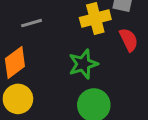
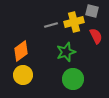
gray line: (32, 23) -> (51, 25), moved

